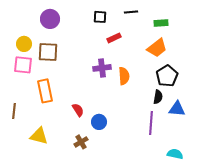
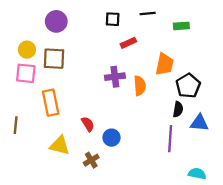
orange trapezoid: (157, 48) -> (164, 64), moved, turned -40
yellow triangle: (39, 136) -> (60, 145), moved

